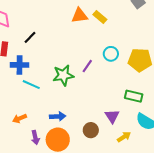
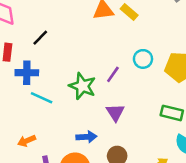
green star: (63, 75) -> (82, 86), turned 30
blue arrow: (58, 116) -> (86, 137), moved
purple triangle: (112, 116) -> (115, 113), moved

